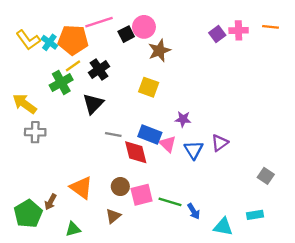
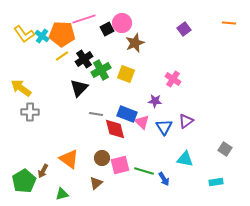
pink cross: (239, 30) -> (173, 79), moved, turned 35
green cross: (61, 82) -> (101, 70), moved
cyan triangle: (223, 227) -> (185, 159), moved

